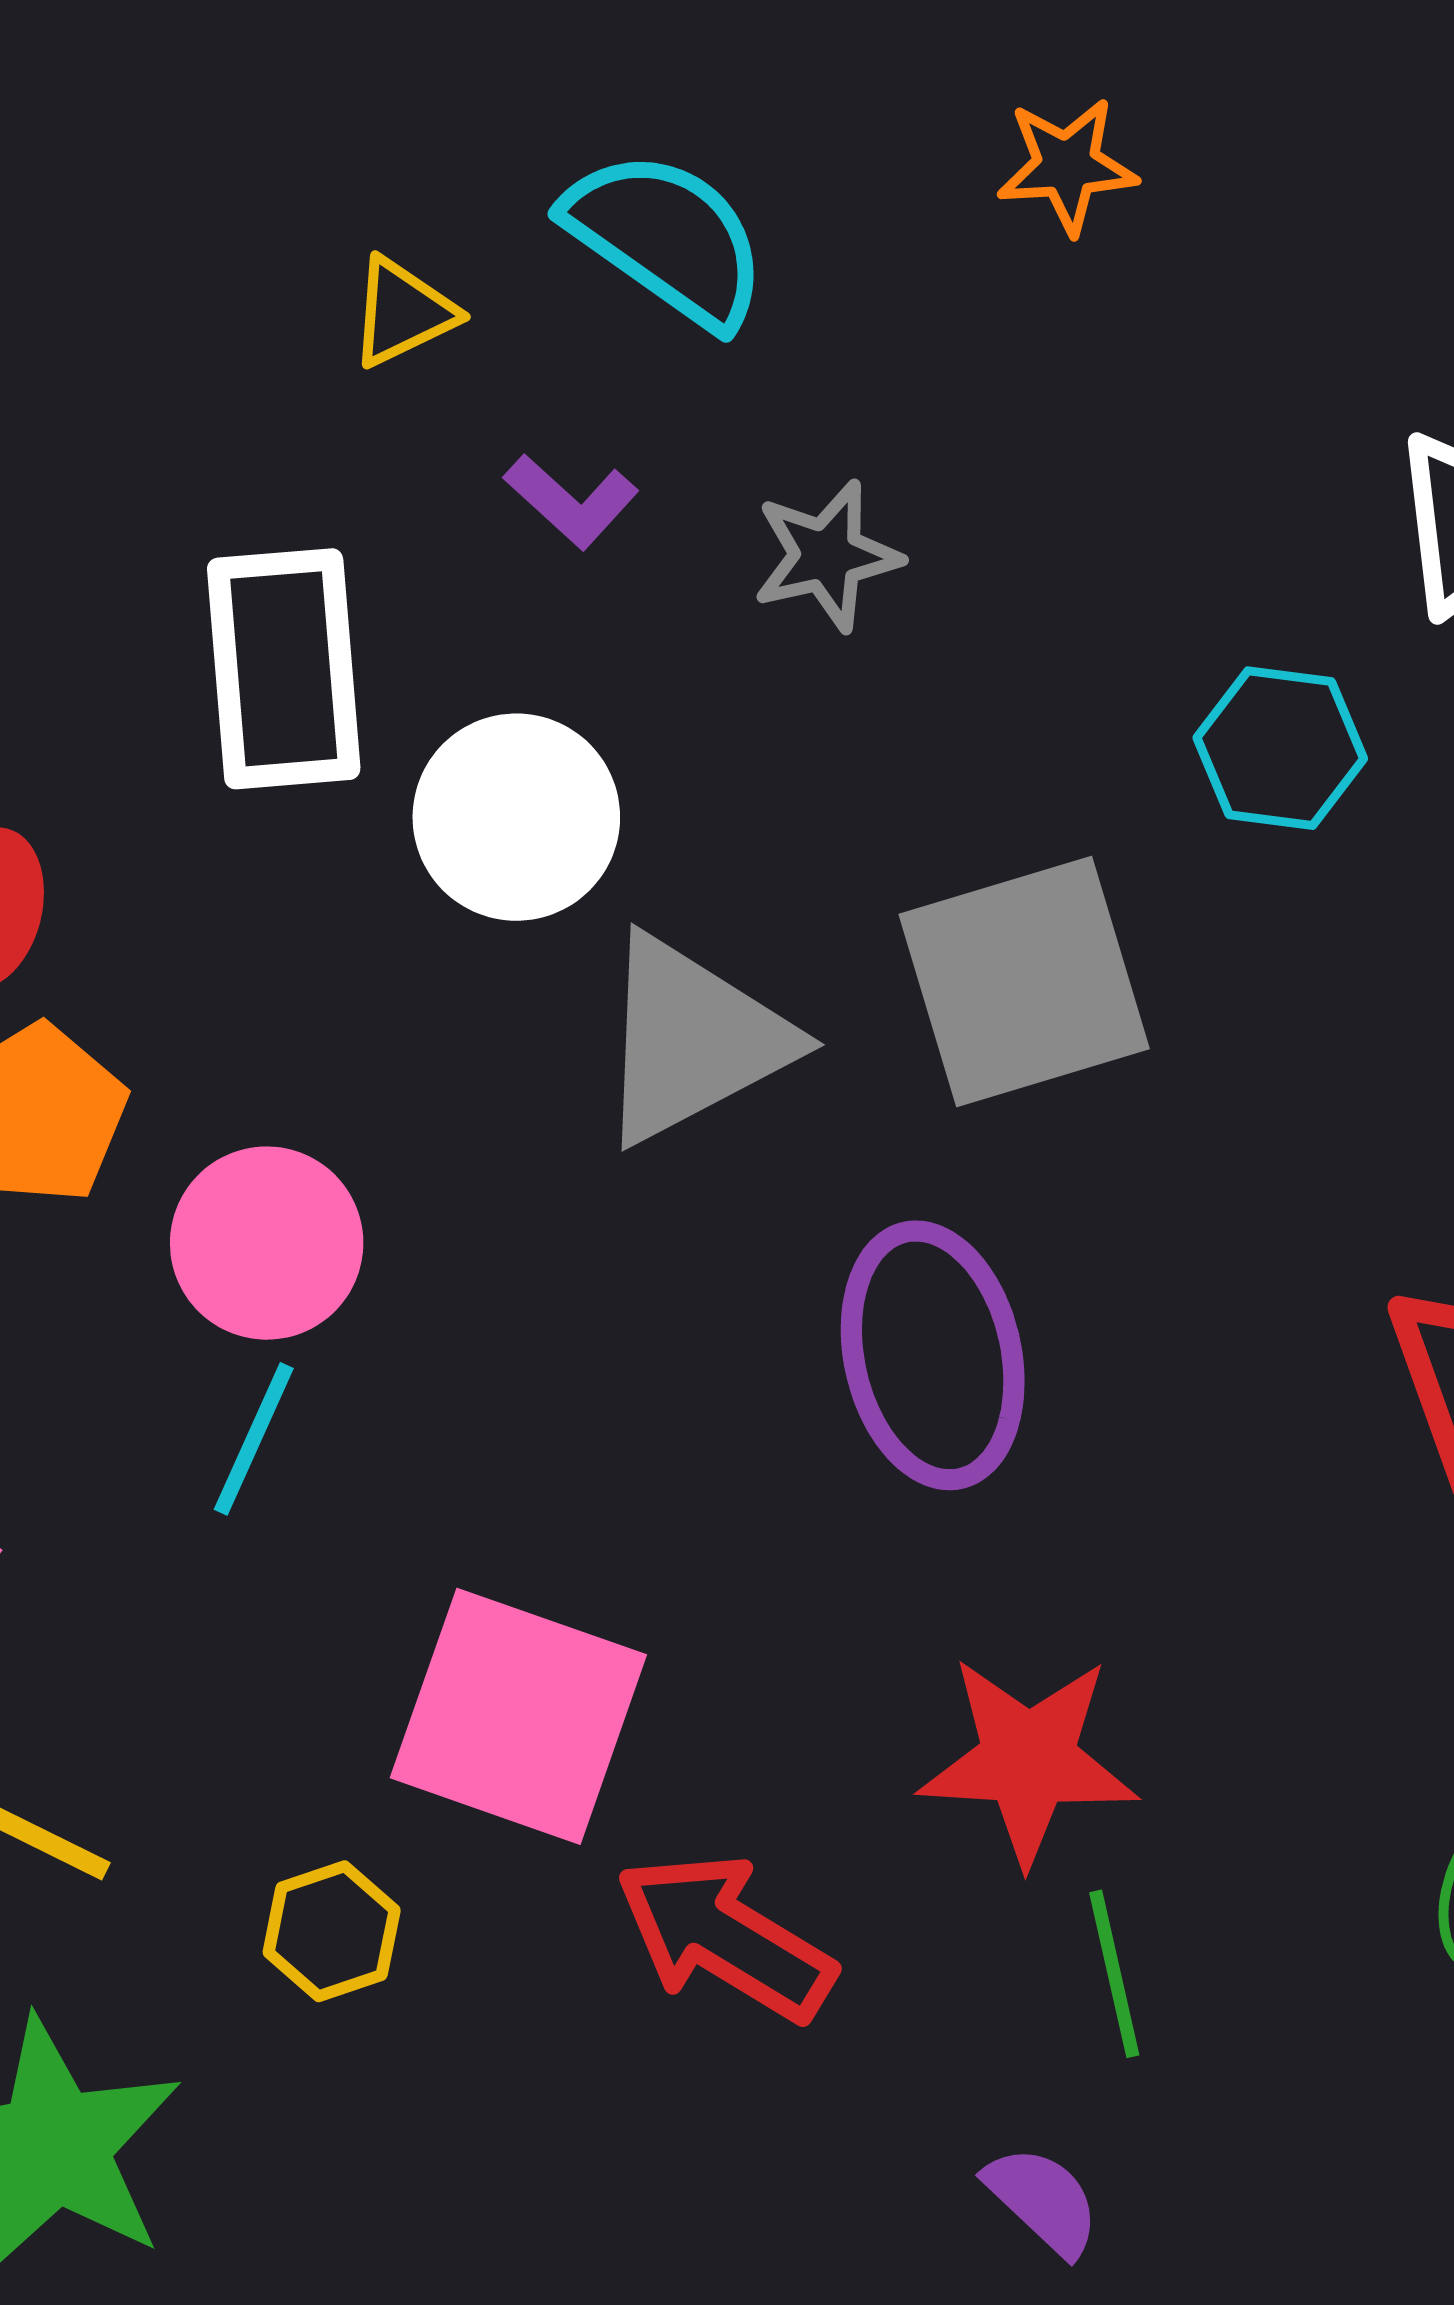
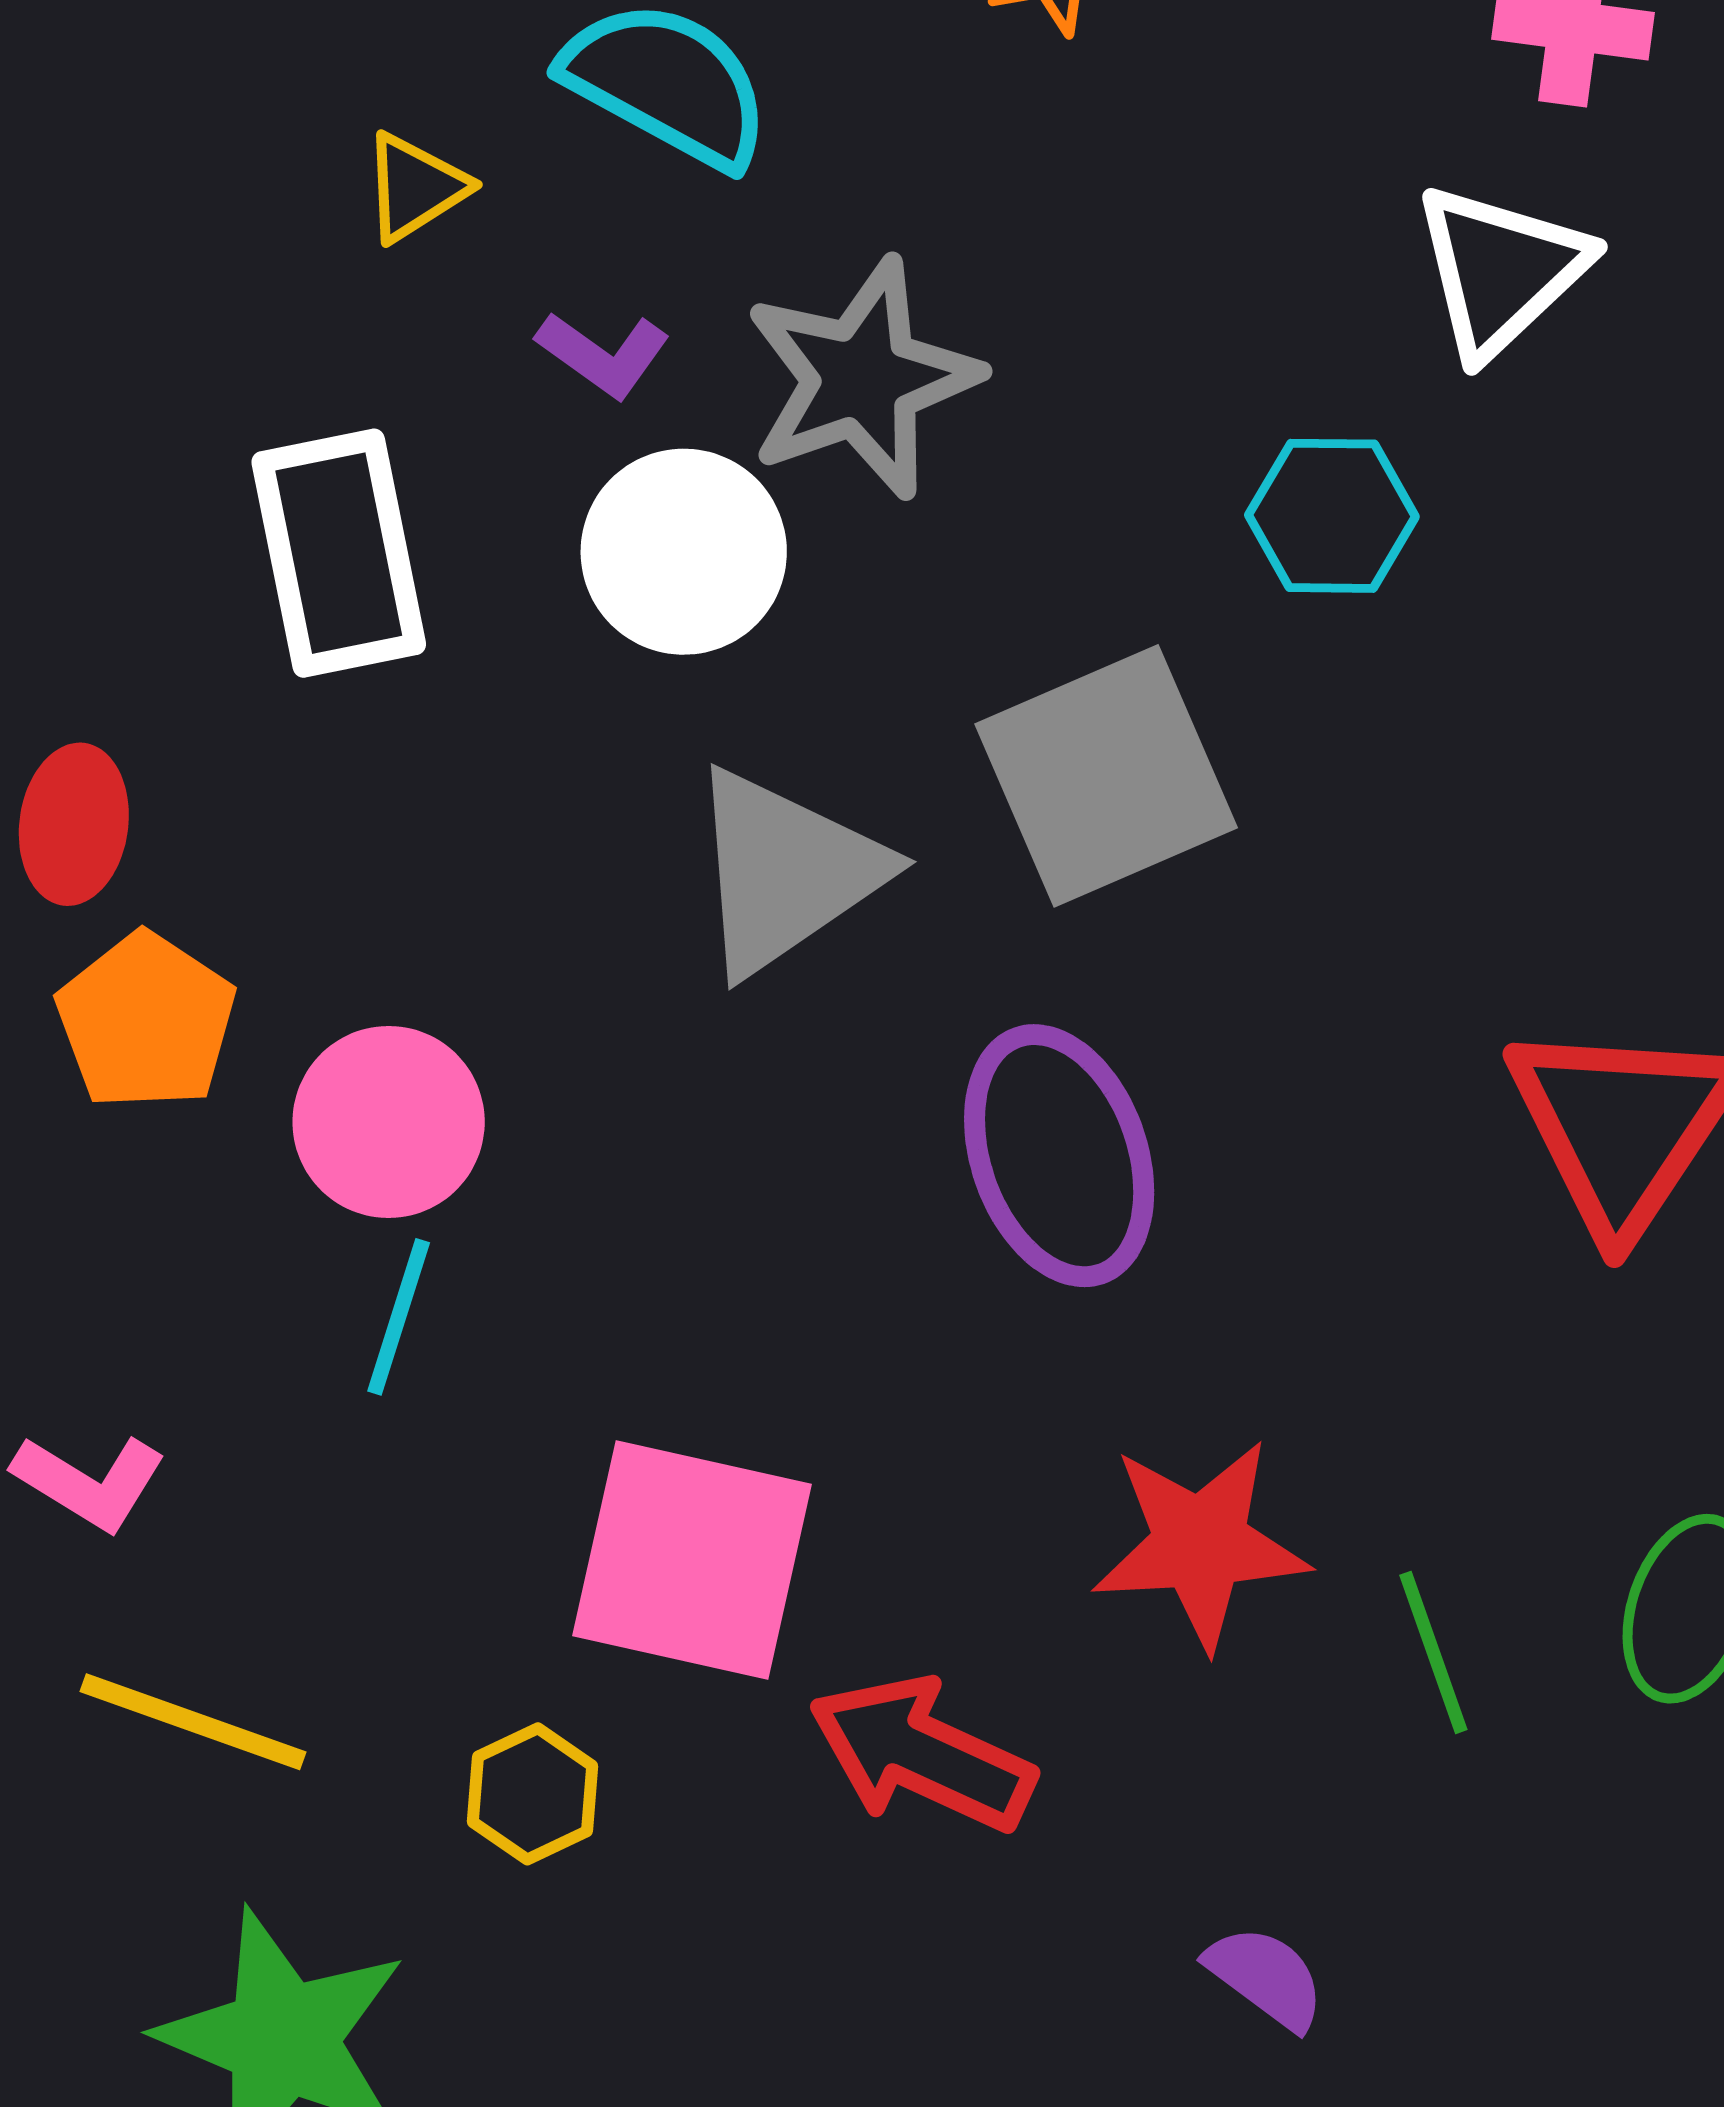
gray star: (827, 556) -> (862, 378), size x1.6
white circle: (516, 817) -> (684, 552), moved
green line: (1114, 1974) -> (1433, 1652), moved

